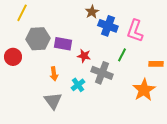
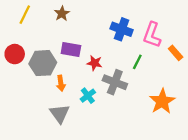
brown star: (92, 12) -> (62, 14), moved
gray hexagon: (38, 39) -> (43, 63), moved
red circle: (13, 57) -> (15, 54), moved
orange rectangle: (156, 64) -> (176, 53), moved, turned 48

